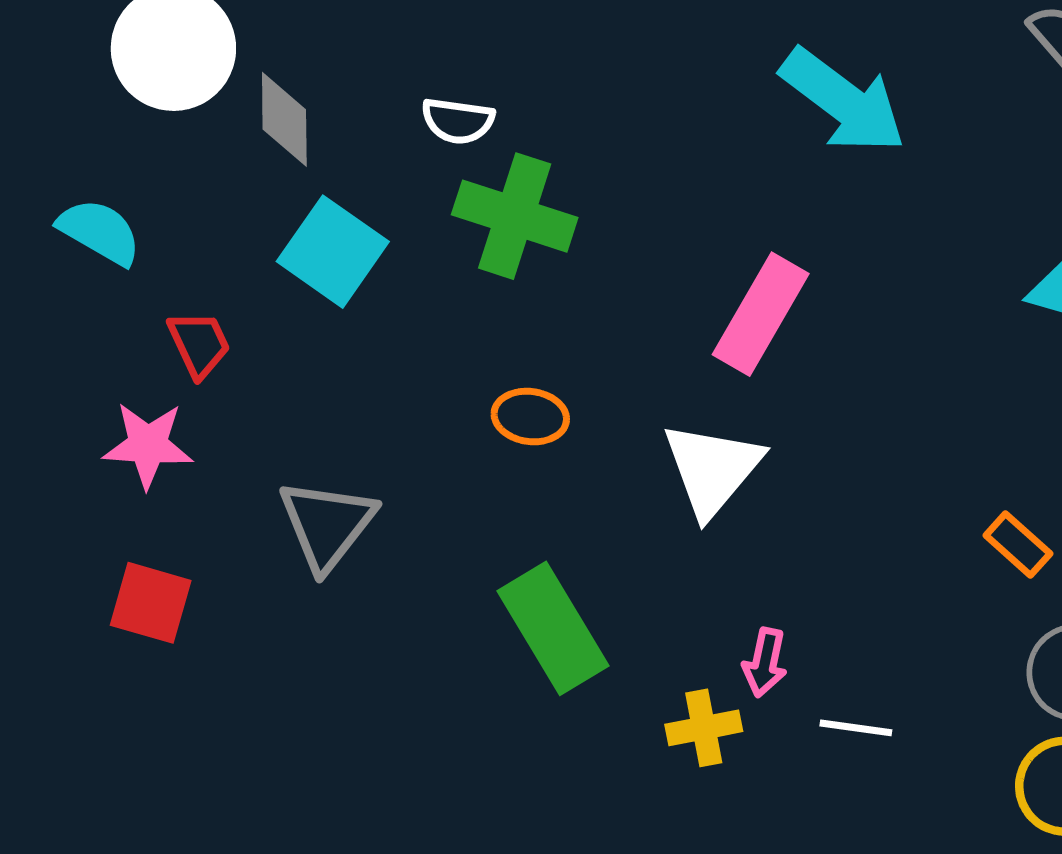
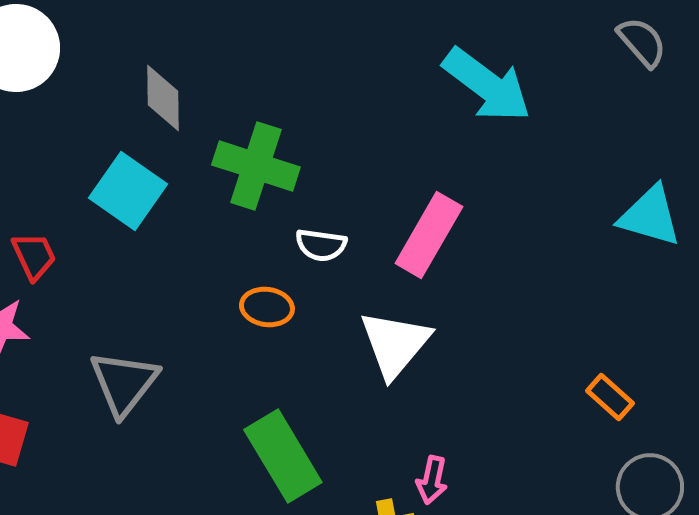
gray diamond: (284, 119) -> (163, 98), moved
white semicircle: (458, 121) -> (321, 245), moved

